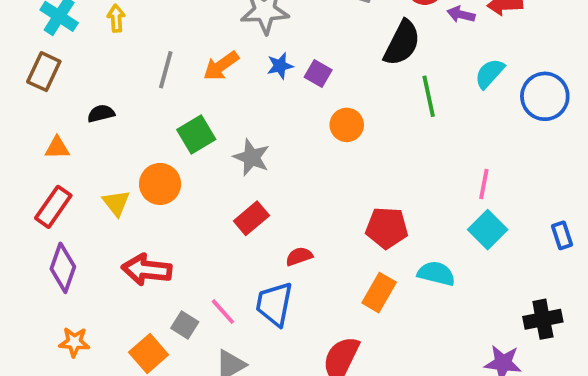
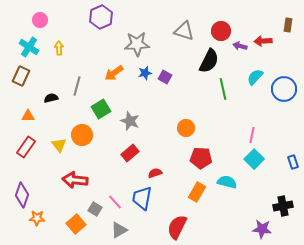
gray line: (166, 70) -> (77, 86), moved
orange circle: (347, 125) -> (186, 128), moved
purple diamond: (63, 268) -> (22, 195), moved

